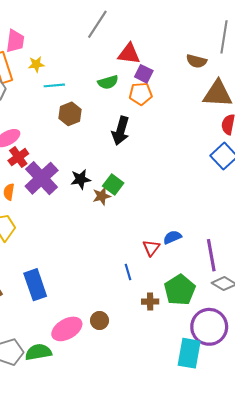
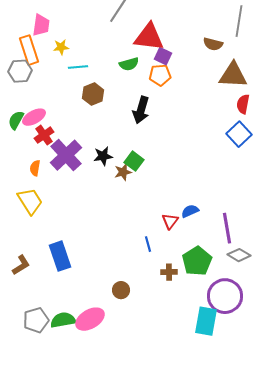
red triangle: (129, 54) -> (149, 37), size x1.4
pink ellipse: (67, 329) -> (90, 319), moved

